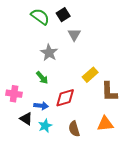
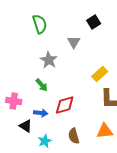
black square: (63, 15) -> (94, 22), moved
green semicircle: (40, 17) -> (40, 24), turned 36
yellow rectangle: (90, 75) -> (100, 74), moved
cyan star: (45, 126) -> (45, 141), moved

